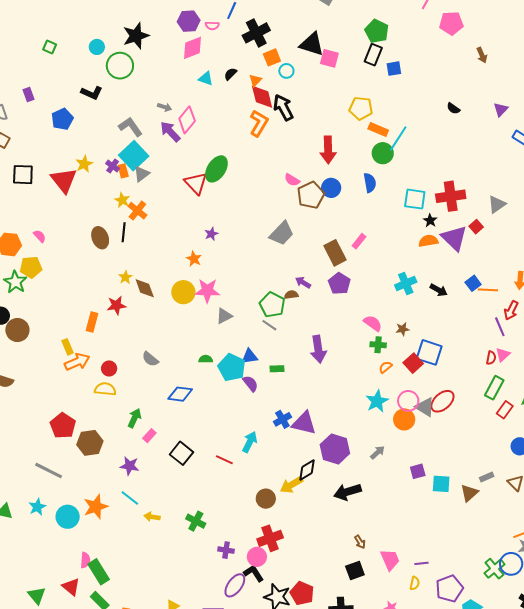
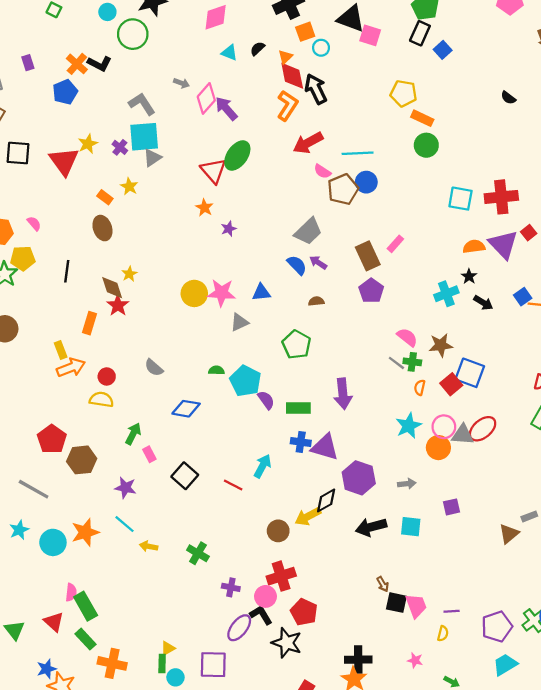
blue square: (394, 69) -> (443, 50), turned -35
purple arrow: (170, 132) -> (226, 109), moved
cyan line: (398, 138) -> (358, 153), moved, turned 52
red arrow: (328, 150) -> (308, 143), moved, turned 60
cyan square: (134, 156) -> (144, 137), turned 36
orange rectangle: (123, 171) -> (105, 197), moved, turned -40
blue semicircle: (370, 183) -> (297, 265), moved, turned -36
orange cross: (137, 211) -> (77, 64), moved
black star: (430, 221) -> (469, 276), moved
black line: (124, 232) -> (67, 271), moved
orange star: (194, 259) -> (204, 208), moved
purple arrow: (303, 282) -> (318, 263), moved
brown diamond: (145, 288) -> (112, 288), moved
red star: (116, 305) -> (118, 305), turned -30
green pentagon: (272, 305) -> (296, 345), moved
gray line: (269, 325) -> (396, 363), moved
brown star: (403, 329) -> (441, 345), size x1.5
purple arrow: (318, 349) -> (343, 394), moved
blue triangle: (250, 356) -> (261, 292), moved
orange semicircle: (385, 367) -> (420, 387), turned -40
green rectangle: (277, 369) -> (298, 408), moved, size x1.5
gray triangle: (425, 407) -> (463, 435), turned -30
blue cross: (282, 419) -> (301, 442), turned 36
pink rectangle: (149, 436) -> (149, 454), turned -72
gray arrow: (378, 452) -> (407, 484), turned 35
cyan square: (441, 484) -> (411, 527), moved
black square: (355, 571) -> (396, 603), moved, turned 30
purple pentagon: (449, 589) -> (497, 627), moved
red pentagon: (302, 593) -> (304, 612), moved

